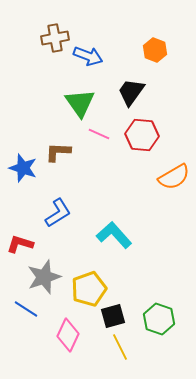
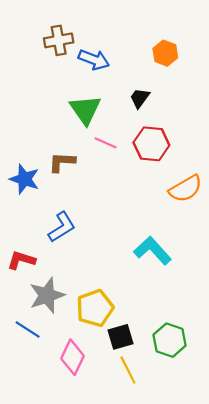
black trapezoid: (131, 92) -> (140, 98), size x0.7
cyan L-shape: (114, 235) -> (153, 251), moved

